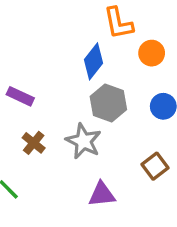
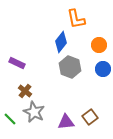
orange circle: (152, 53) -> (99, 45), moved
gray star: (83, 141) -> (34, 112), moved
brown square: (155, 166) -> (90, 117), moved

